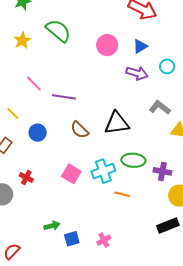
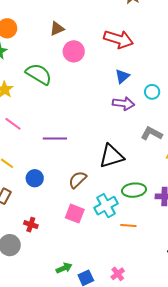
pink circle: (107, 45) -> (74, 51), moved
pink line: (34, 84) -> (13, 124), moved
brown semicircle: (80, 130) -> (78, 180), moved, turned 102

